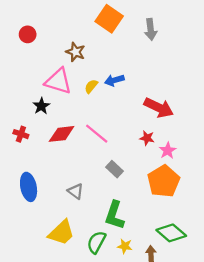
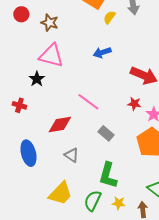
brown star: (75, 52) -> (50, 23), moved
yellow semicircle: (91, 86) -> (109, 17), moved
red diamond: (62, 134) -> (60, 124), moved

